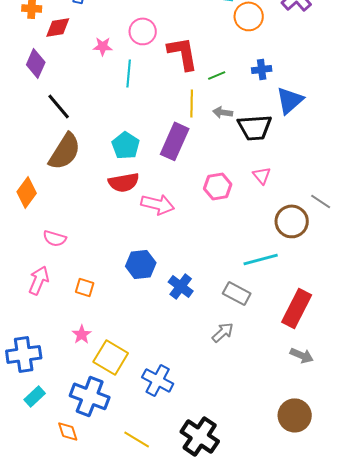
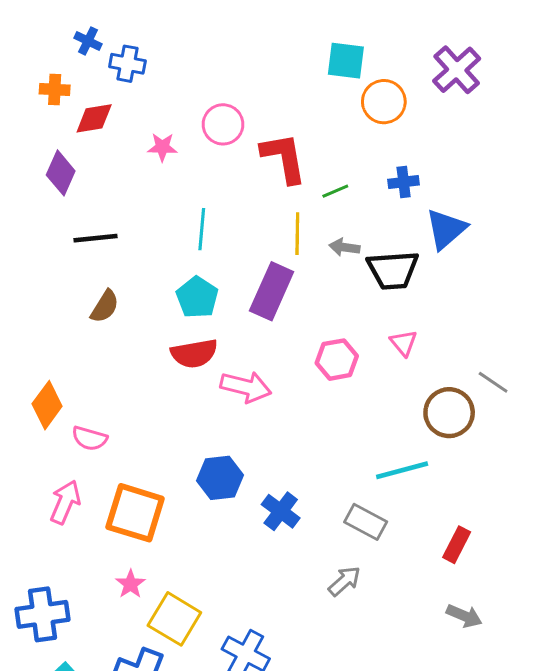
cyan line: (129, 73) -> (202, 229), moved
black line: (59, 106) -> (96, 238), turned -56
brown semicircle: (65, 151) -> (105, 306), size x0.6
orange diamond: (27, 192) -> (47, 405), moved
orange square: (85, 287) -> (135, 513), size x2.0
red rectangle: (297, 308) -> (457, 545), size x0.6

